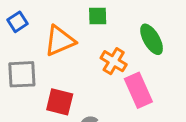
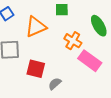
pink rectangle: (138, 90) -> (90, 61), turned -30

